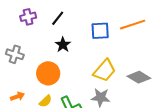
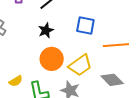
orange line: (133, 25) -> (116, 45), moved
orange circle: (48, 73) -> (52, 59), moved

